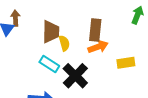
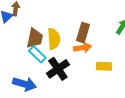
brown trapezoid: (51, 32) -> (35, 38), moved
yellow semicircle: (64, 43) -> (54, 39), size x1.5

